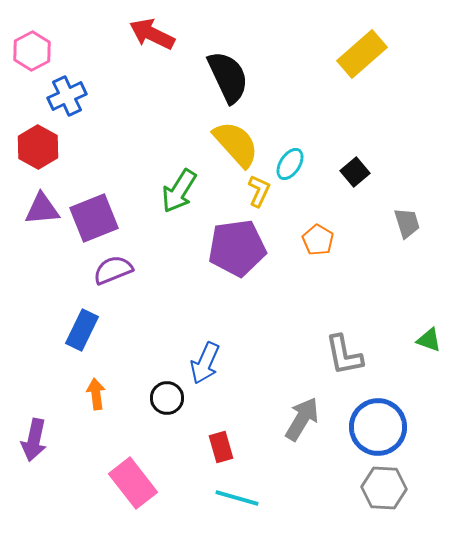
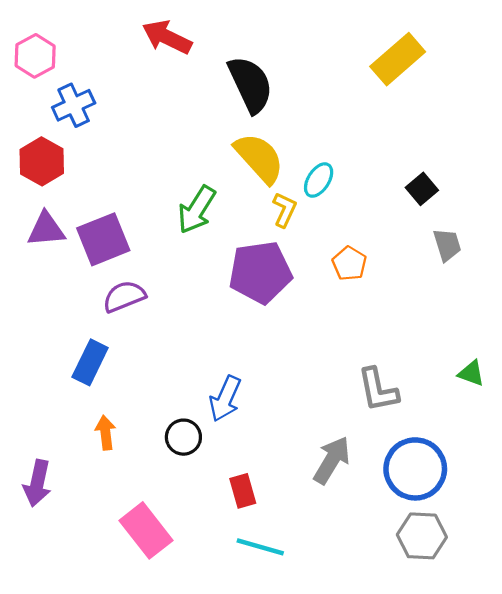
black square: (355, 172) -> (422, 189), moved

